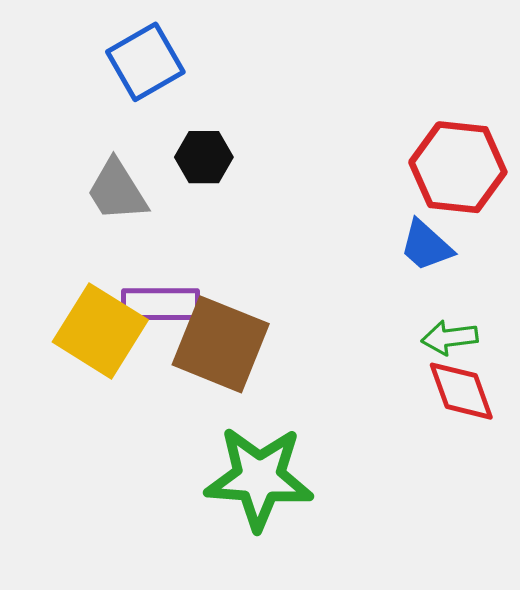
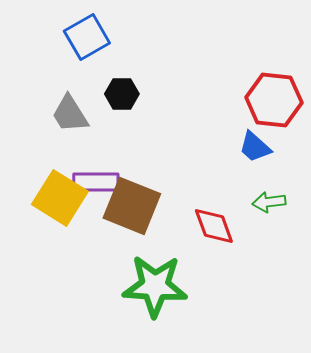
red diamond: (461, 391) -> (214, 226), moved

